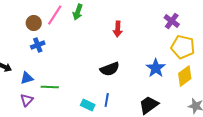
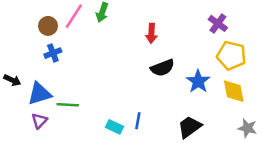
black semicircle: (110, 69) -> (162, 68), moved
yellow diamond: (185, 76) -> (234, 91), turned -65
blue triangle: (27, 78) -> (39, 94), size x1.5

